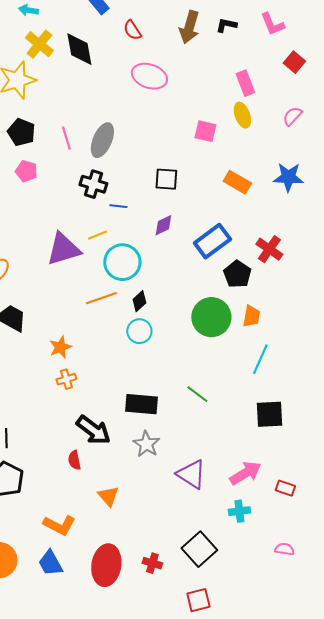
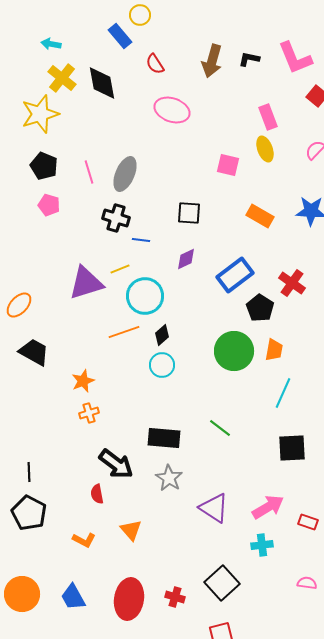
pink L-shape: (272, 24) -> (295, 58), size x1.4
orange L-shape: (59, 525) -> (84, 540), moved, size x0.7

